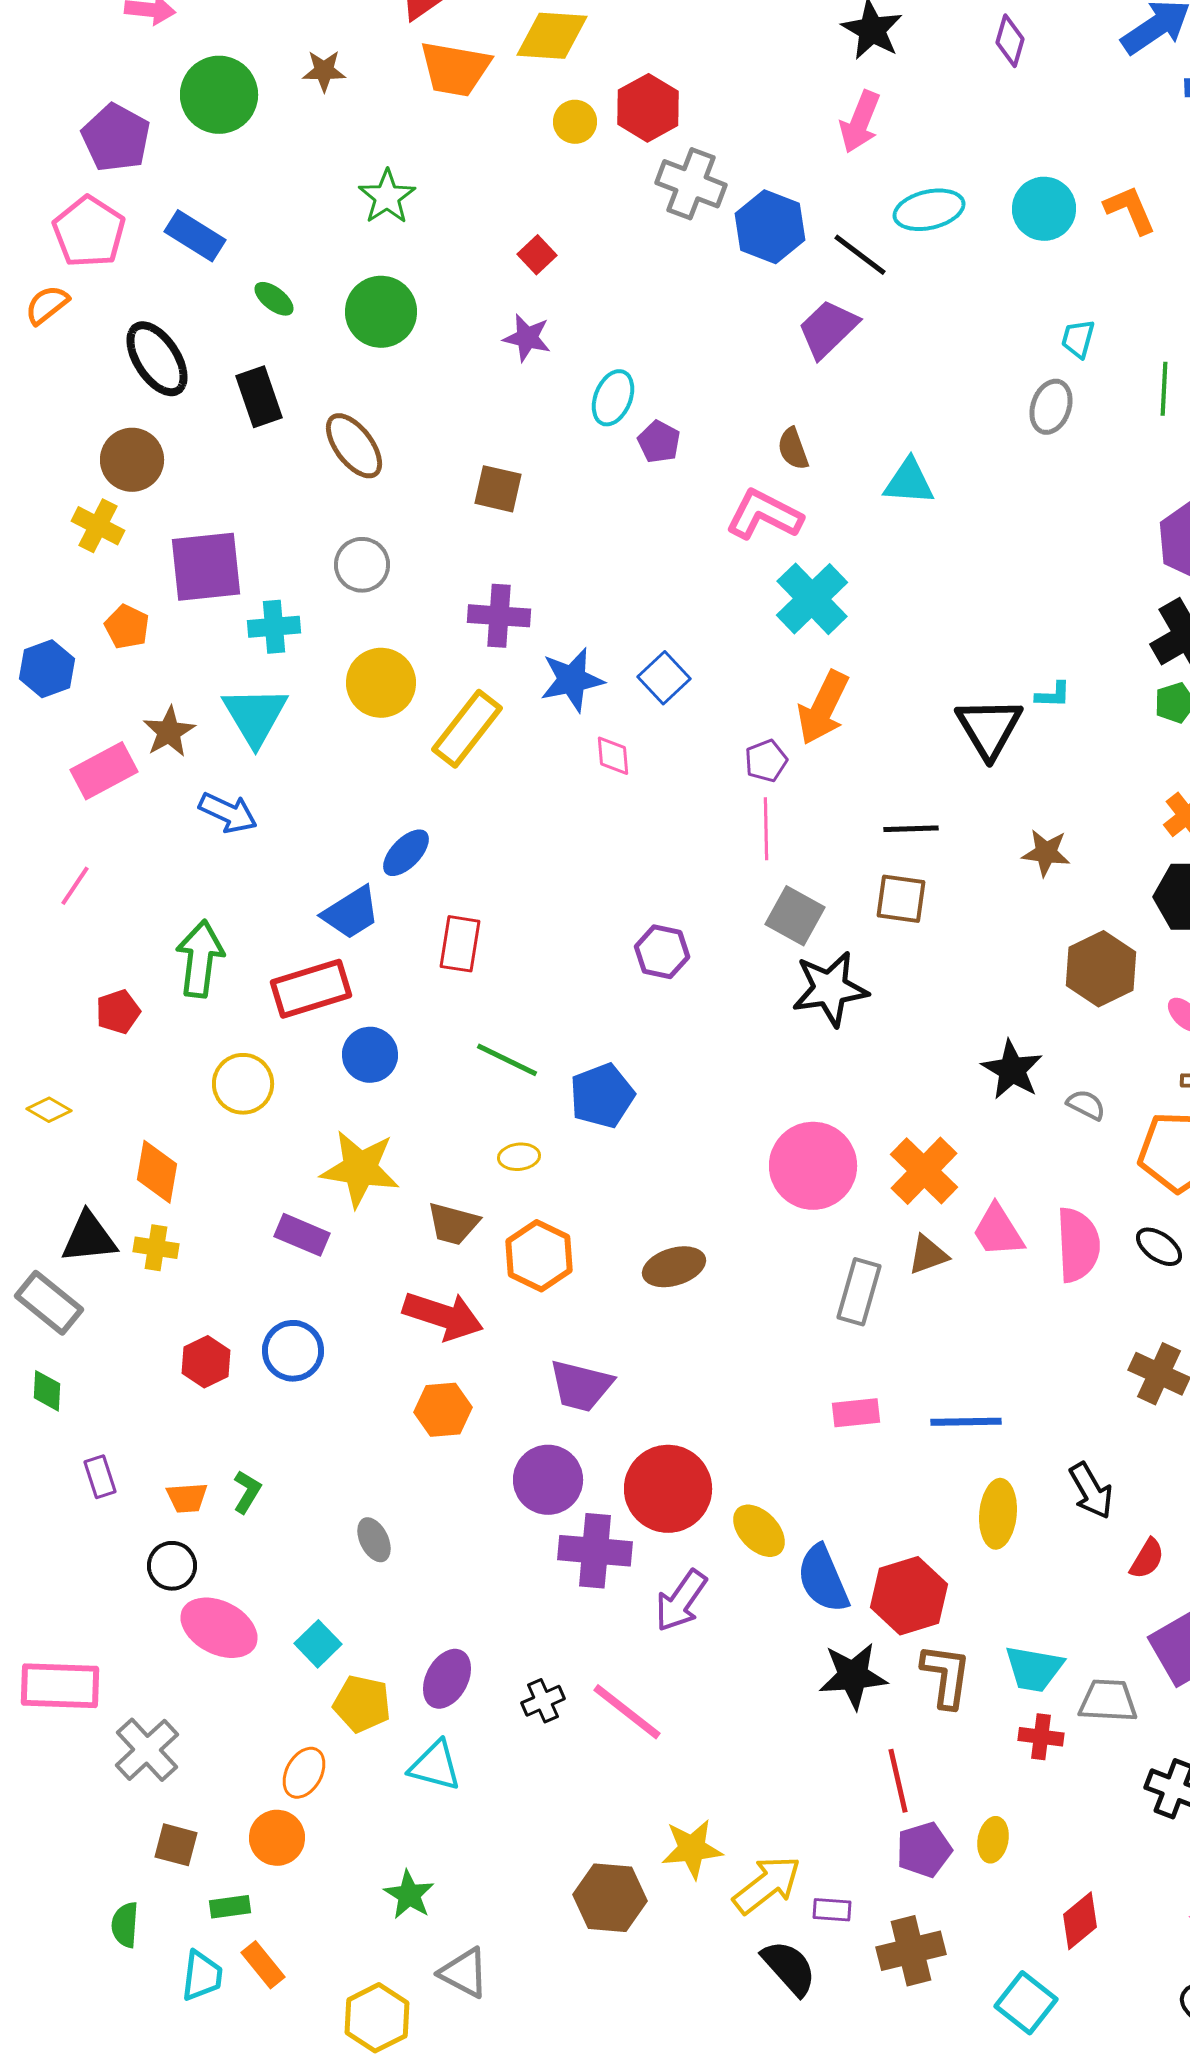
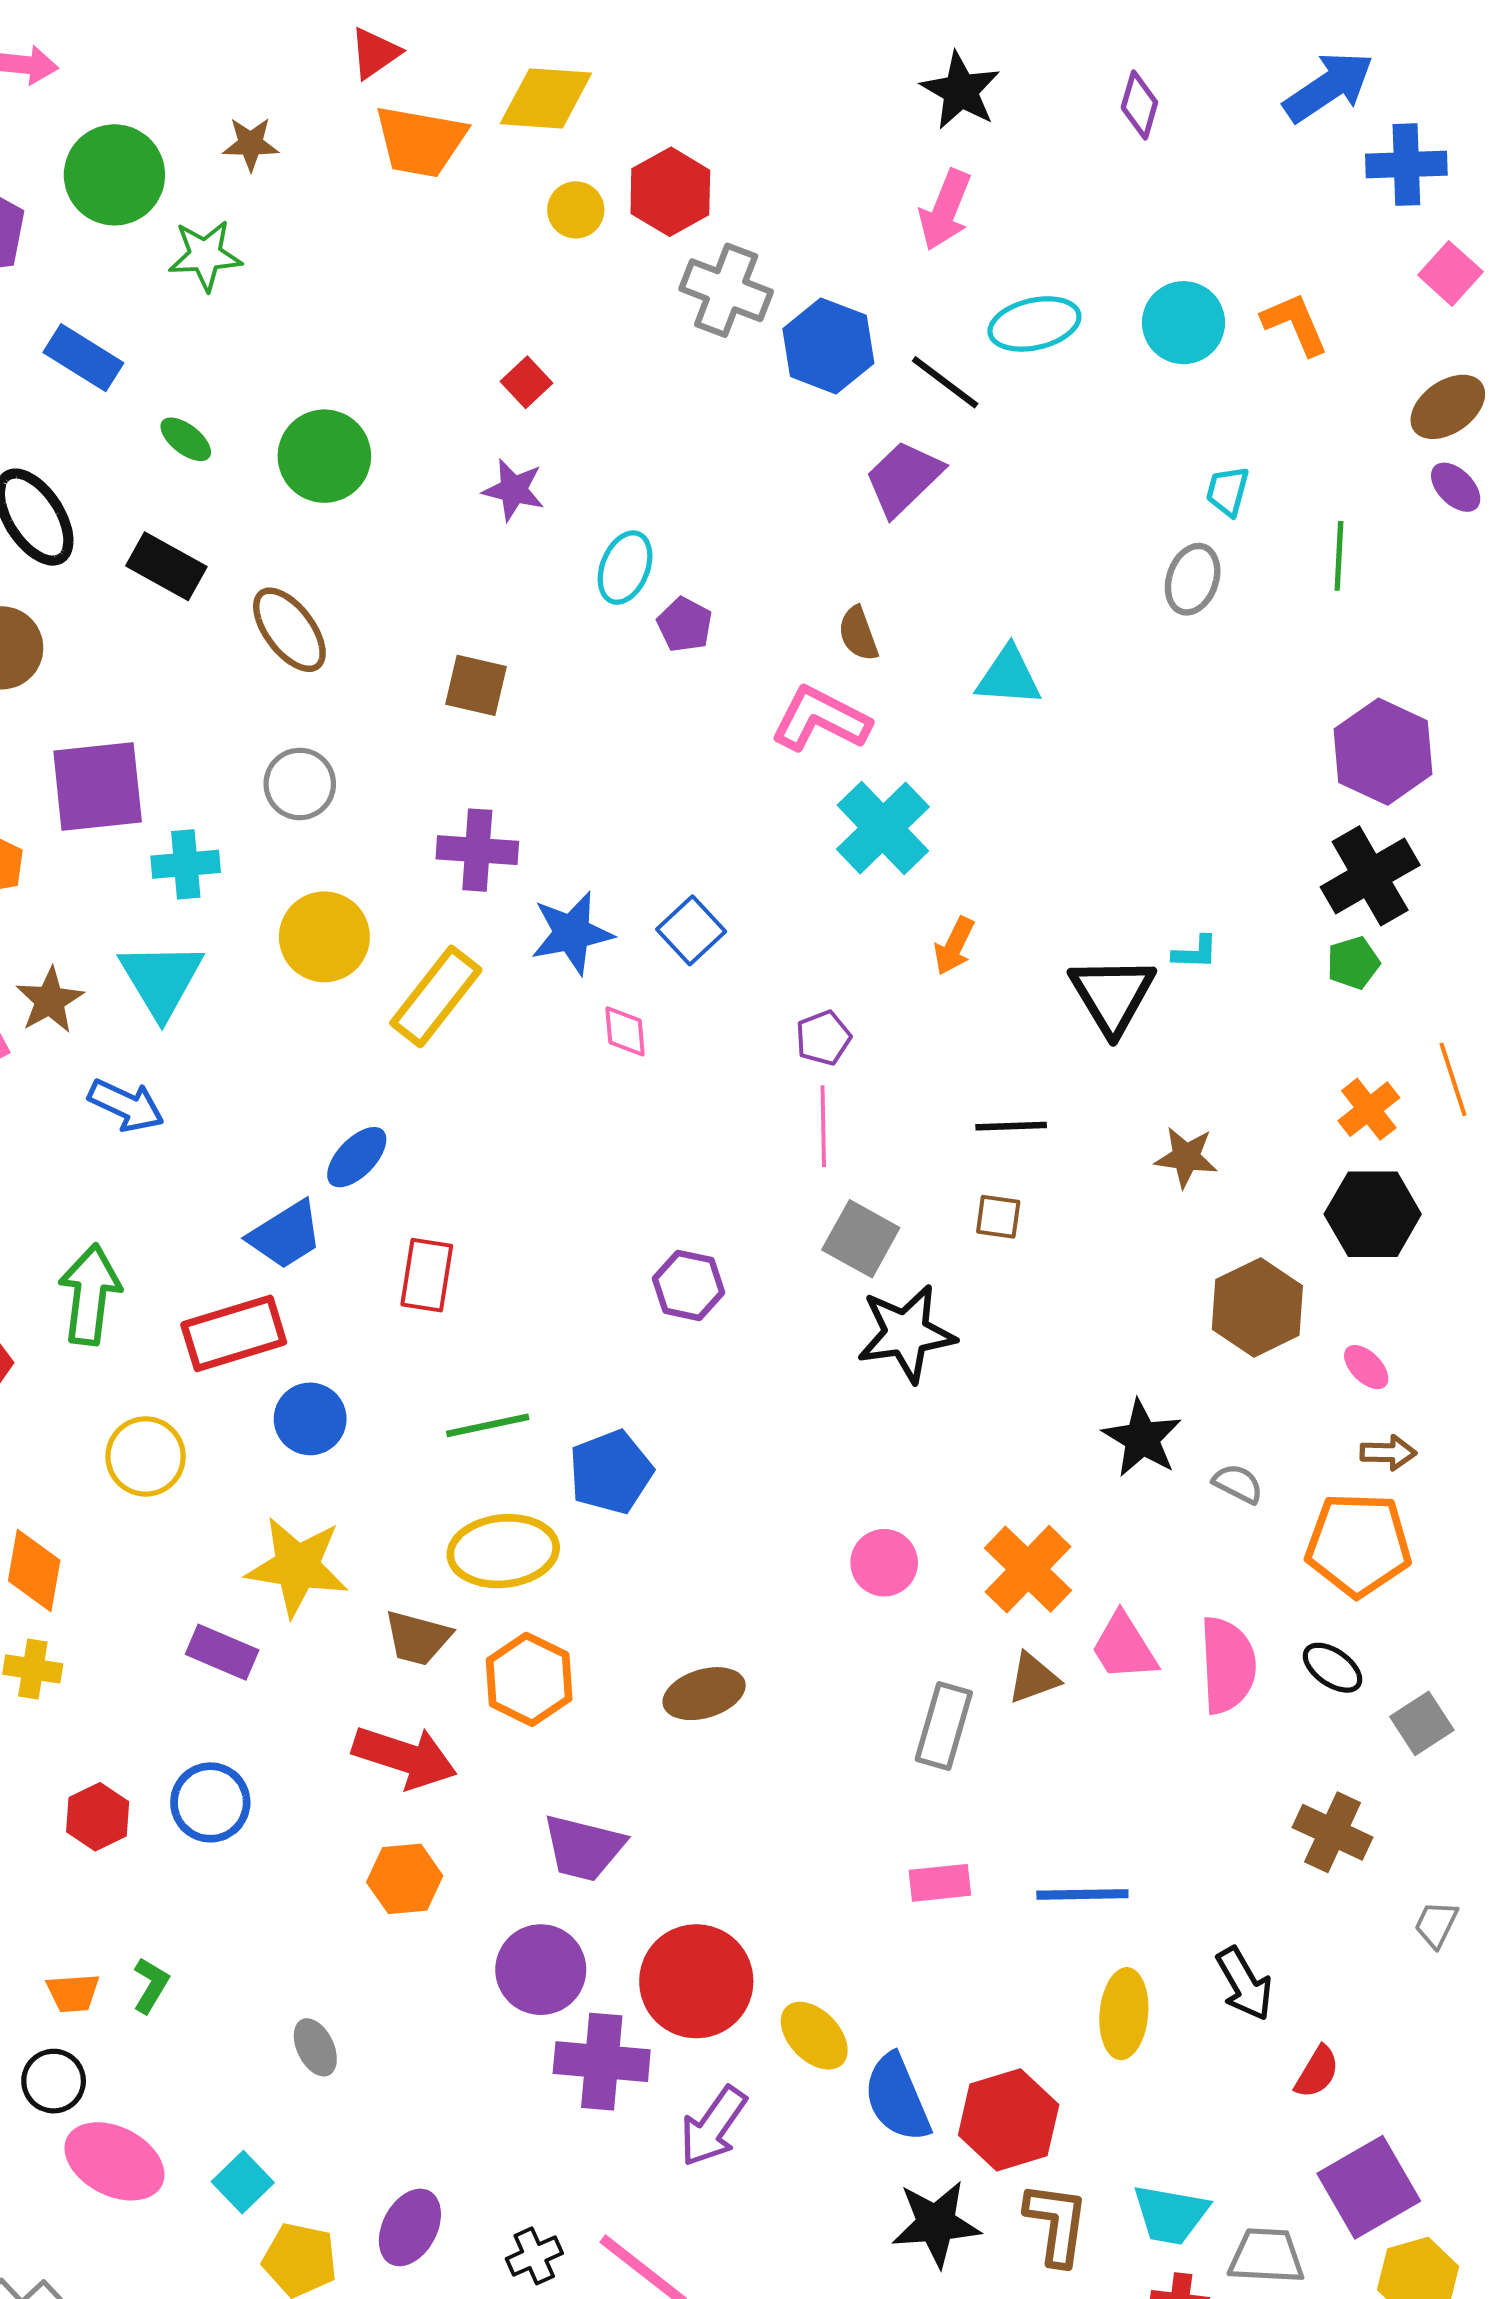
green star: (387, 197) -> (205, 255), moved, turned 30
black rectangle: (259, 397) -> (166, 566), turned -42
orange arrow: (823, 708) -> (954, 946), moved, size x0.6
brown square: (901, 899) -> (998, 1217), size x0.7
green line: (507, 1060) -> (488, 1425), turned -38
yellow ellipse: (519, 1157) -> (503, 1551), size x2.0
pink circle: (813, 1166) -> (884, 1563), size x0.6

